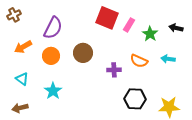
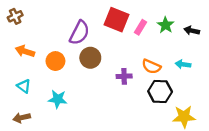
purple semicircle: (53, 28) -> (79, 33), moved
green star: (150, 34) -> (166, 25), moved
orange arrow: (23, 47) -> (25, 51), turned 48
cyan star: (53, 91) -> (58, 99), turned -30
black hexagon: (135, 99) -> (160, 92), moved

